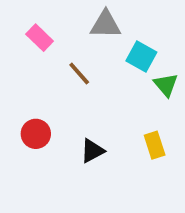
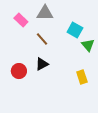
gray triangle: (106, 25) -> (45, 13), moved
black triangle: (92, 151) -> (42, 64), moved

